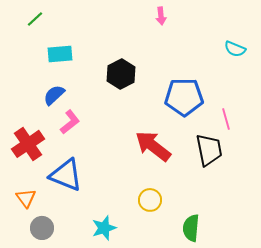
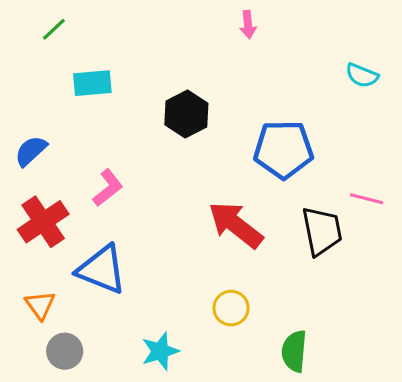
blue semicircle: (54, 95) -> (31, 151), moved
pink line: (226, 119) -> (367, 199), moved, turned -60

